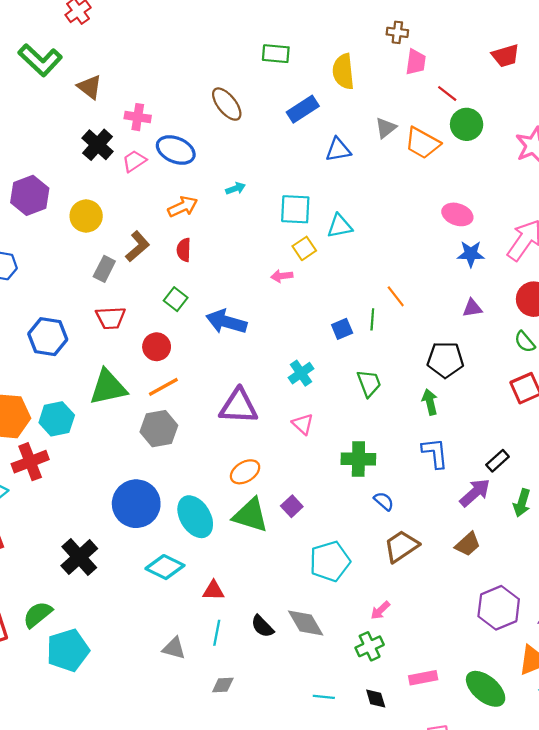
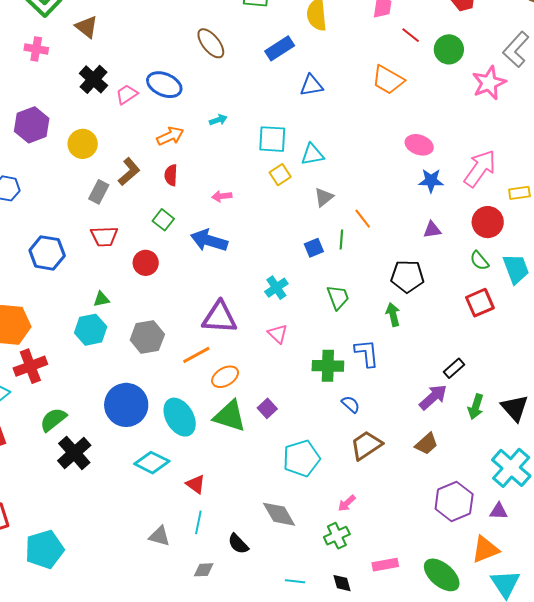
pink cross: (138, 117) -> (36, 49), moved
green circle: (467, 124) -> (449, 49), moved
gray triangle: (386, 128) -> (324, 197), moved
pink arrow: (282, 276) -> (222, 196), moved
green triangle: (108, 387) -> (101, 299), size x0.5
orange line: (163, 387) -> (196, 355), moved
cyan hexagon: (57, 419) -> (91, 330), moved
blue L-shape: (435, 453) -> (367, 353), moved
red triangle: (213, 591) -> (196, 484), turned 35
green semicircle: (38, 615) -> (53, 420), moved
black semicircle: (262, 626) -> (238, 544), moved
cyan pentagon: (68, 650) -> (45, 549), moved

